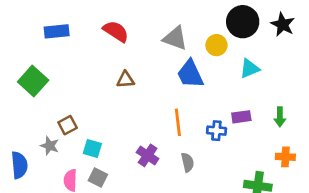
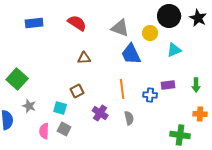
green square: (33, 81) -> (17, 79), moved
brown square: (68, 125) -> (77, 91), moved

